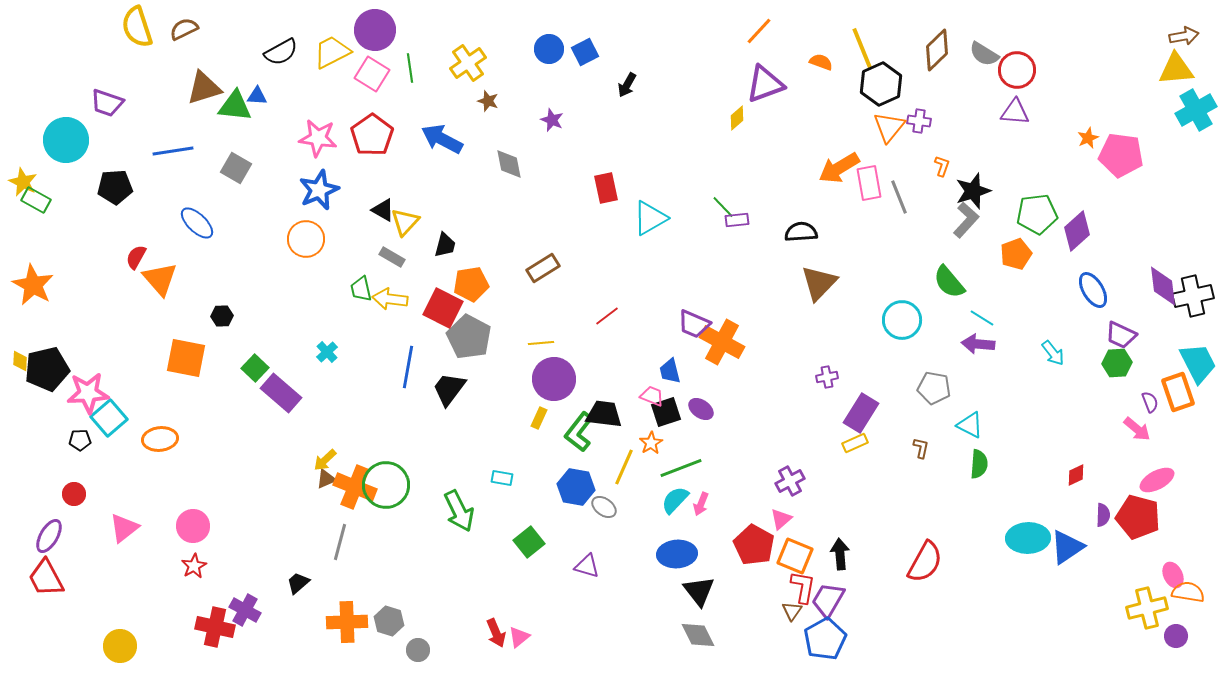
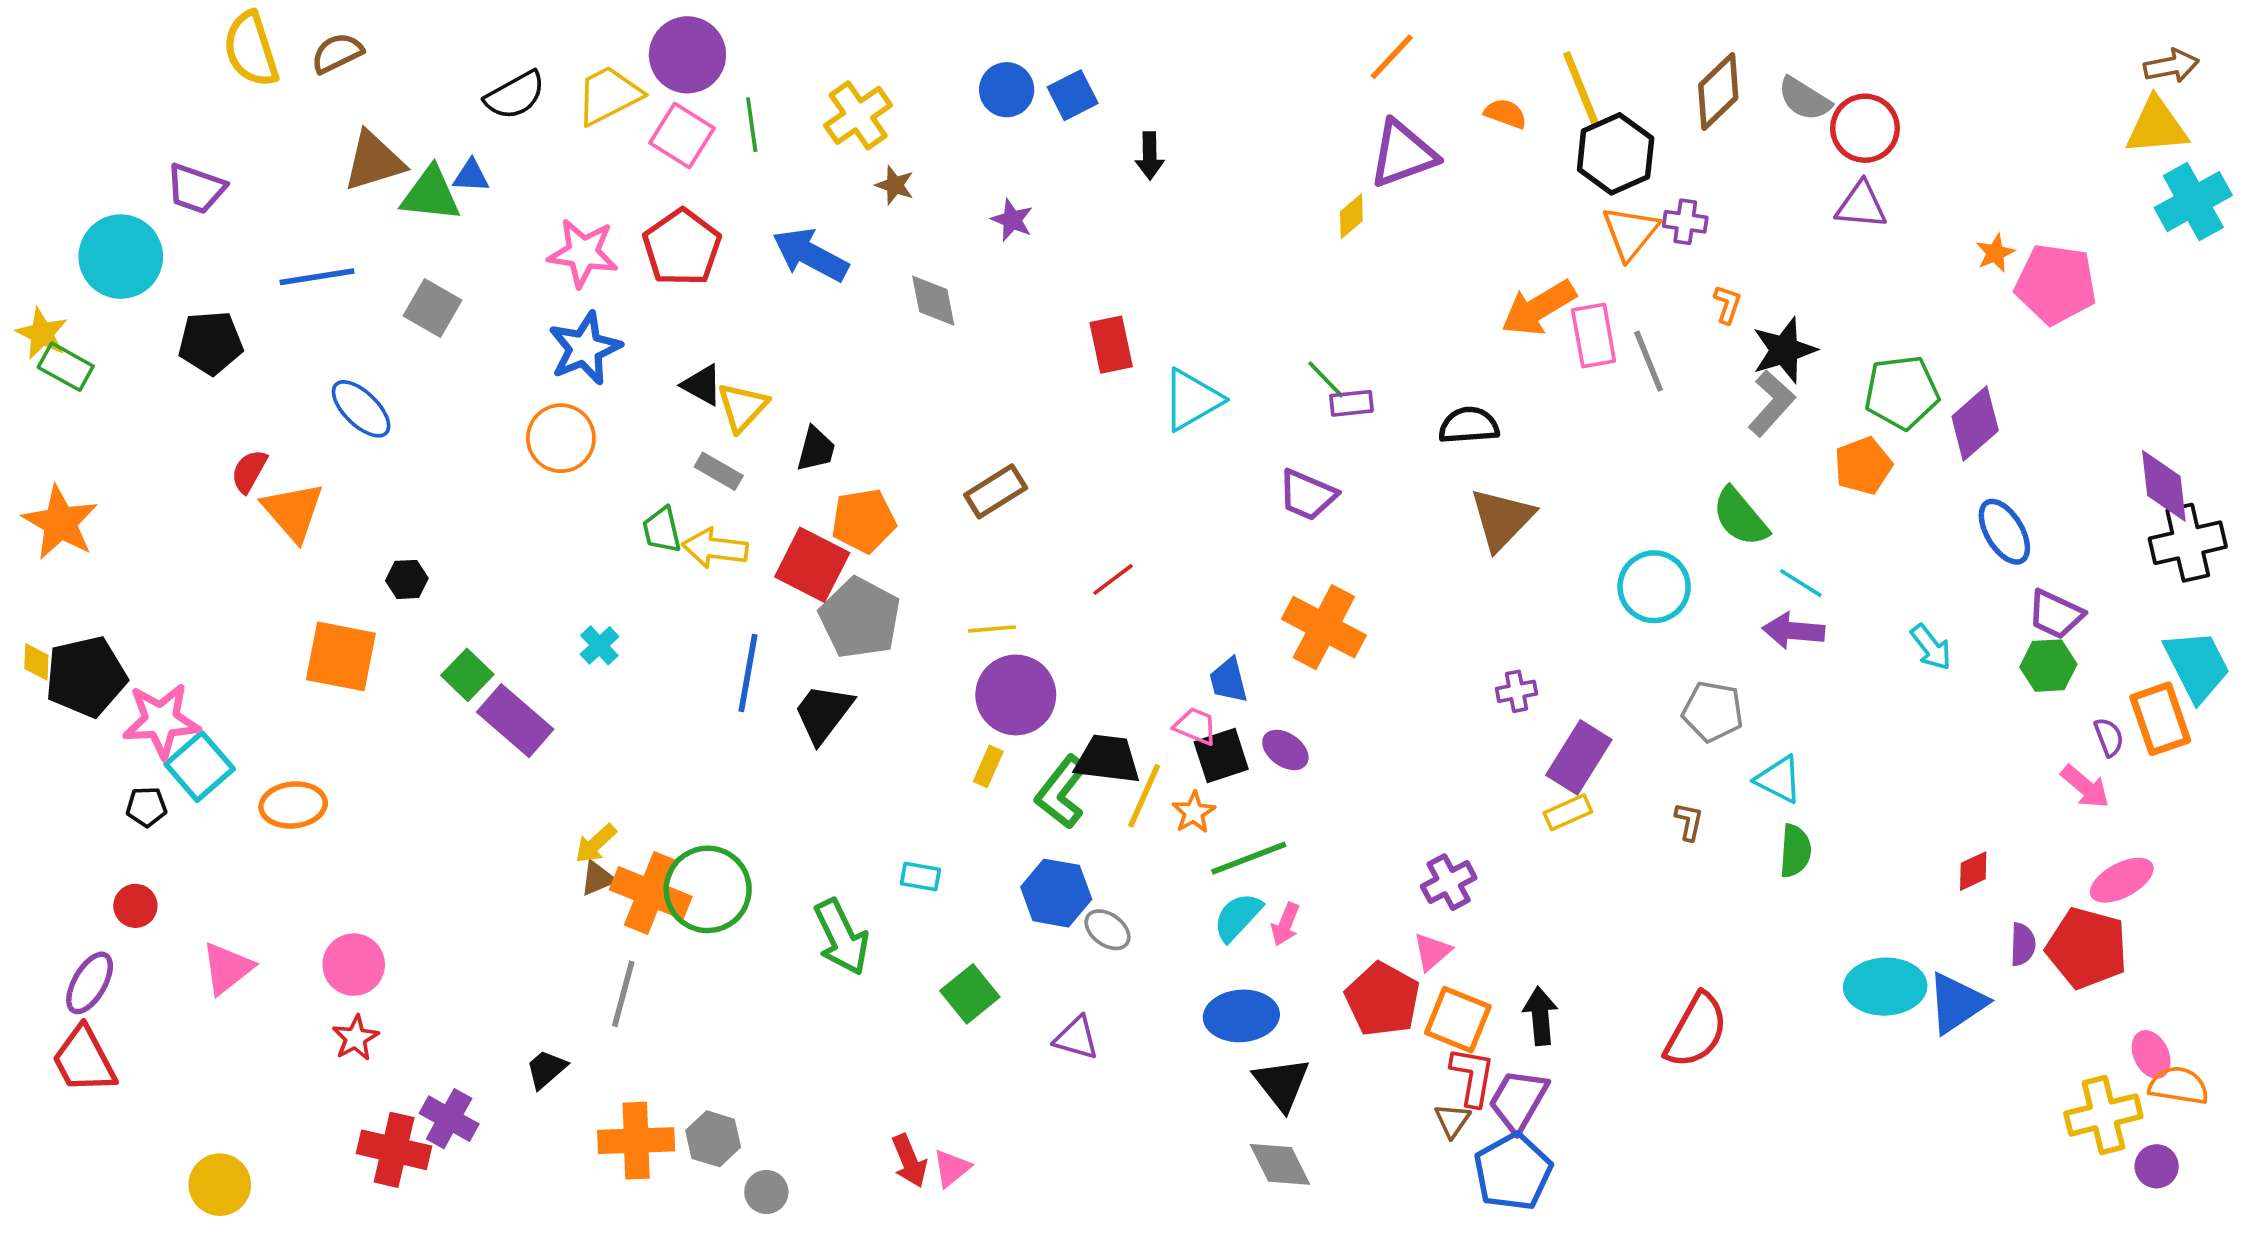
black arrow: (627, 85) -> (1150, 156), turned -30
purple diamond: (1163, 286) -> (2164, 486), moved
purple trapezoid: (694, 324) -> (1307, 495), moved
yellow line: (624, 467) -> (1144, 796), moved

